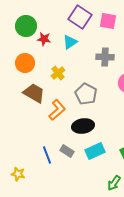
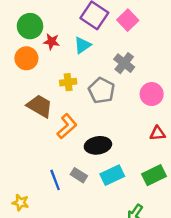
pink square: (108, 21) -> (128, 20), turned 36
gray cross: (105, 57) -> (124, 63), turned 36
orange circle: (25, 63) -> (26, 58), moved
yellow cross: (58, 73) -> (68, 82), turned 32
gray pentagon: (86, 94) -> (102, 90), moved

